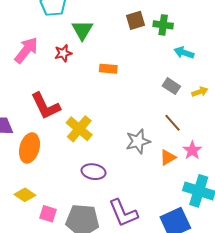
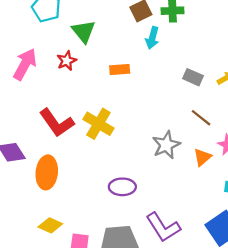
cyan arrow: (184, 53) -> (152, 38), moved, turned -84
yellow cross: (79, 129) -> (98, 124), moved

